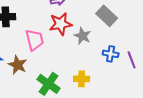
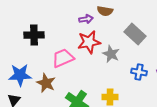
pink trapezoid: (35, 40) -> (63, 58), turned -100

